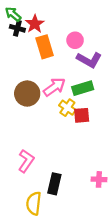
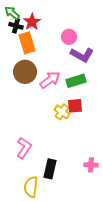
orange rectangle: (45, 47) -> (27, 43), moved
brown circle: (27, 94) -> (25, 72), moved
yellow cross: (67, 108) -> (62, 112), moved

